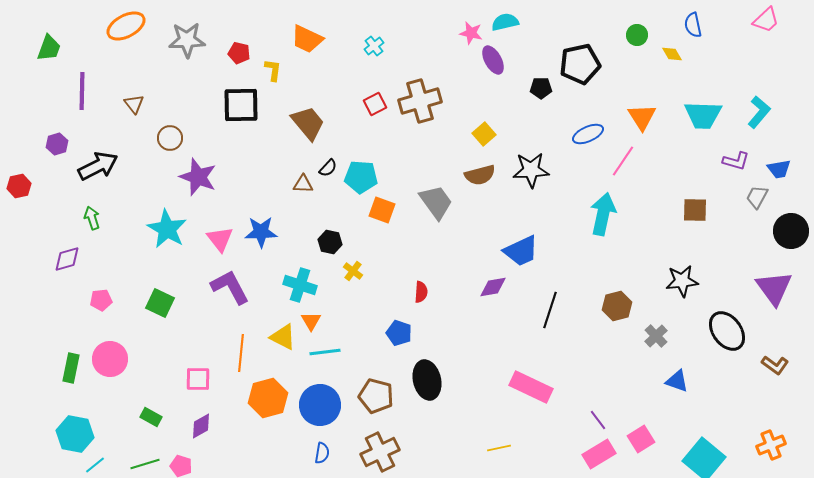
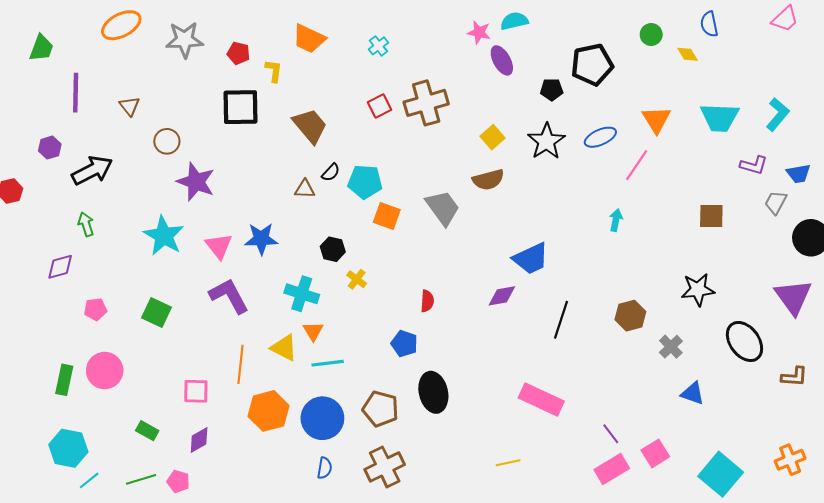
black star: (531, 170) -> (546, 141), moved, turned -30
cyan arrow: (603, 214) -> (616, 220), size x0.5
brown L-shape: (775, 365) -> (794, 377), turned -32

